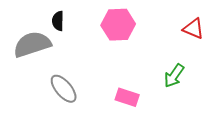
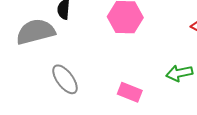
green arrow: (174, 76) -> (179, 73), turned 40

